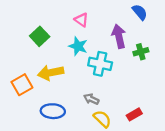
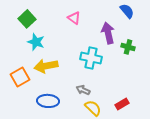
green square: (40, 36) -> (27, 19), moved
cyan star: (78, 46) -> (36, 42), moved
green cross: (141, 52) -> (128, 47), turned 32

